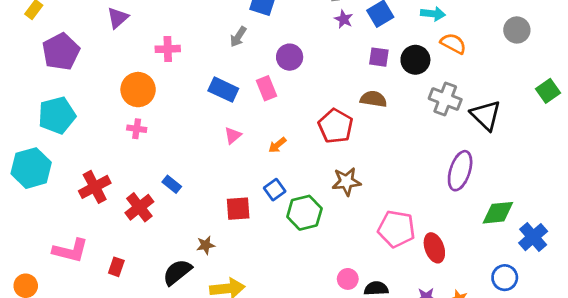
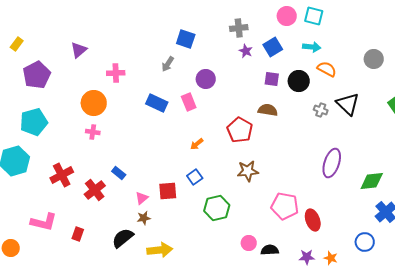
gray cross: (445, 99) -> (321, 110), size x0.6
black triangle: (486, 115) -> (348, 104), moved
pink triangle: (233, 136) -> (142, 198), moved
green hexagon: (304, 213) -> (217, 208), moved
green diamond: (498, 213) -> (372, 181), moved

